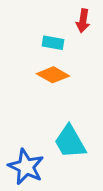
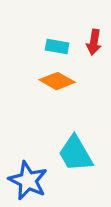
red arrow: (83, 21) -> (94, 42), moved

